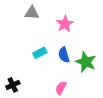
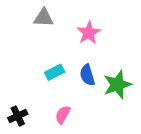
green star: (86, 62) -> (117, 85), turned 30
pink semicircle: (61, 88) -> (63, 115), moved

